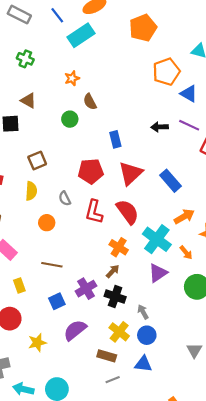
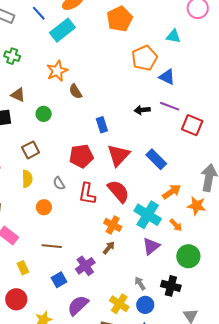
orange star: (72, 78) -> (57, 71), size x1.5
green circle: (70, 119) -> (44, 114), moved
black cross: (115, 297) -> (171, 286), moved

